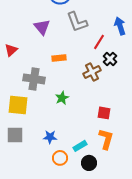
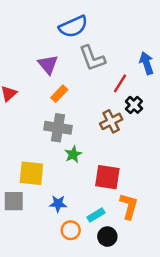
orange rectangle: (59, 58) -> (59, 94), moved, turned -40
gray cross: (34, 79) -> (58, 128), moved
yellow square: (18, 105) -> (31, 173), moved
red square: (104, 113) -> (107, 177), moved, size x1.5

